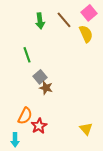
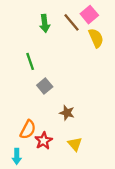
pink square: (89, 13) -> (89, 15), moved
brown star: (46, 88) -> (67, 113), moved
yellow triangle: (86, 129) -> (75, 144), moved

